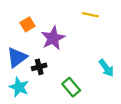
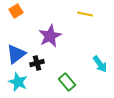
orange square: (27, 24) -> (16, 11), moved

